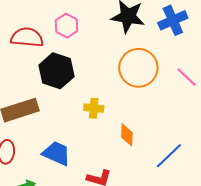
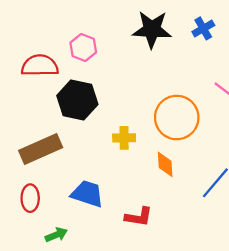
blue cross: (173, 20) -> (203, 28), size x0.7
orange circle: (138, 68) -> (177, 118), moved

